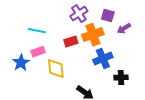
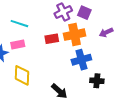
purple square: (108, 15) -> (84, 13), moved
yellow diamond: (56, 69) -> (22, 75), moved

